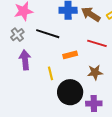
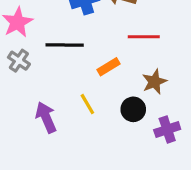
purple arrow: (25, 60) -> (46, 117), moved
black circle: (70, 92) -> (133, 109), moved, size x0.6

